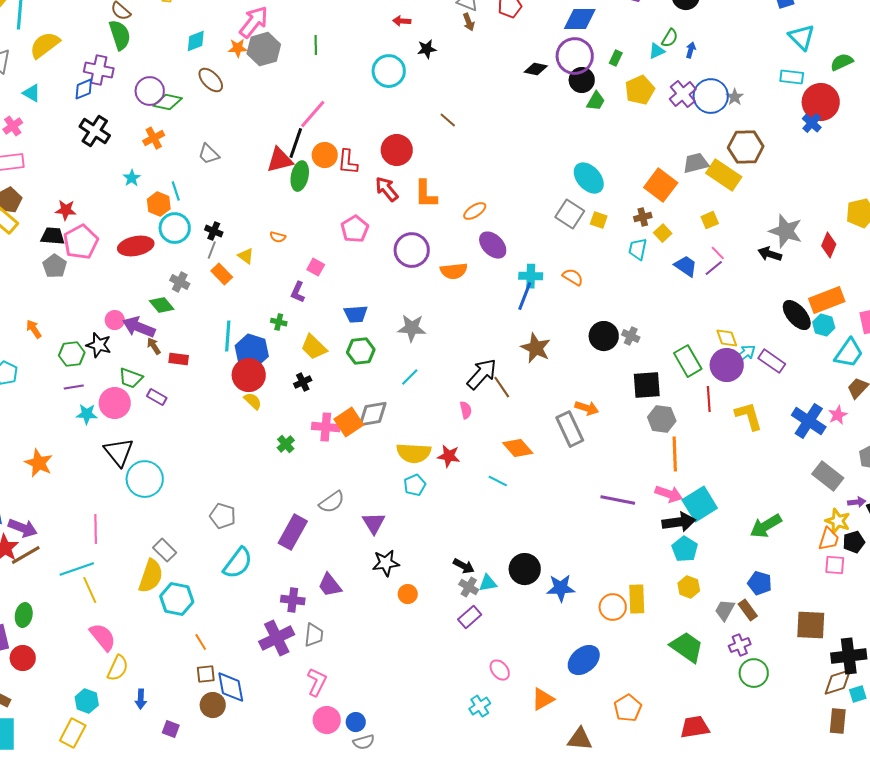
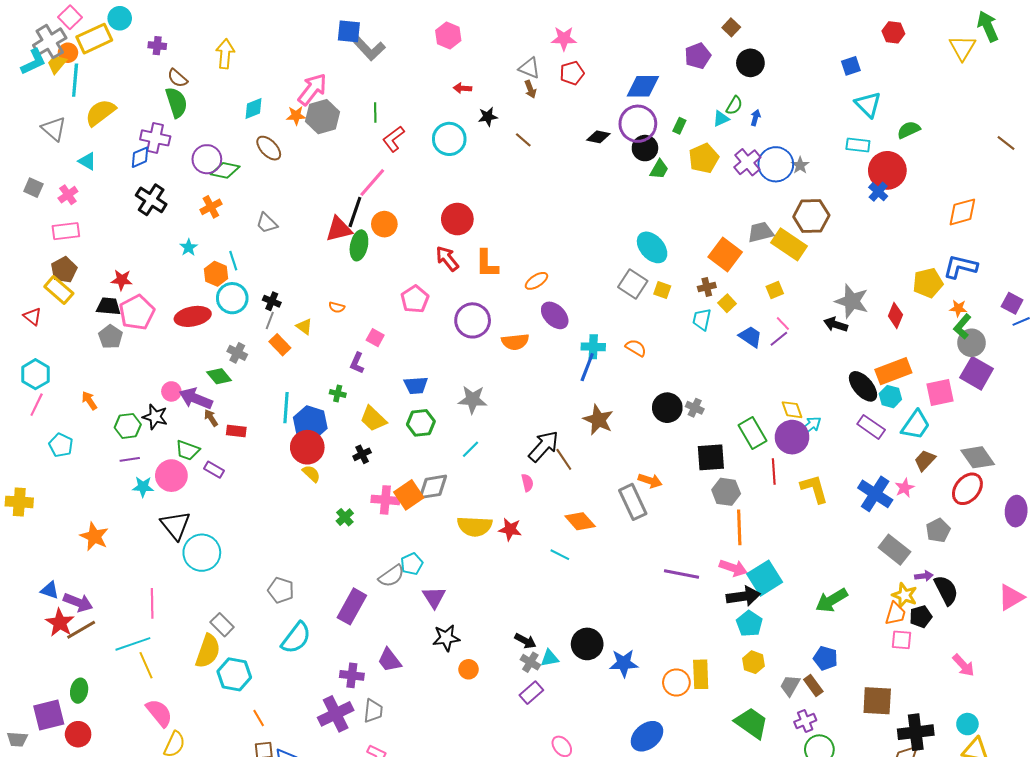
brown line: (448, 120) -> (523, 140), moved
red L-shape: (348, 162) -> (393, 139), moved, turned 48
purple rectangle: (772, 361) -> (871, 427), moved
cyan pentagon: (415, 485) -> (412, 564), moved

